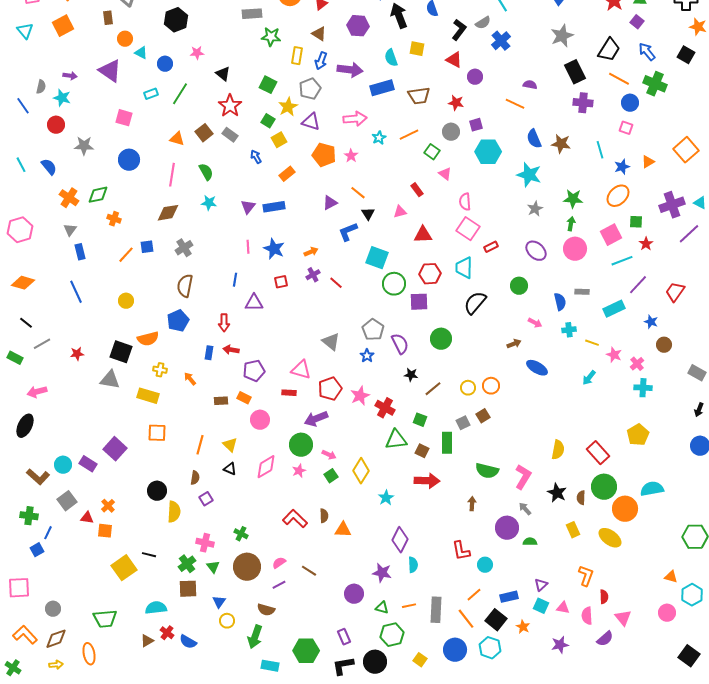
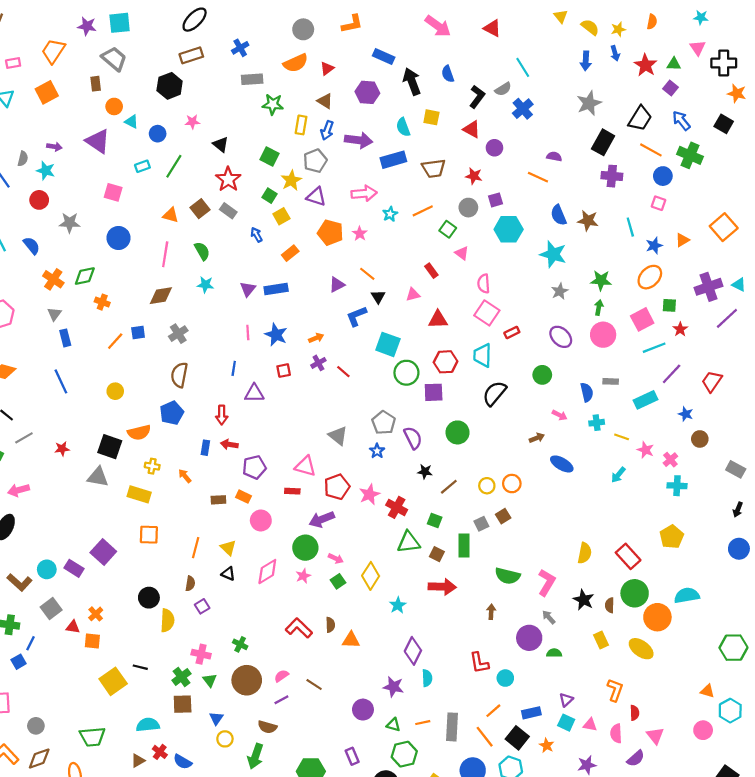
black rectangle: (575, 72) -> (603, 142), turned 55

